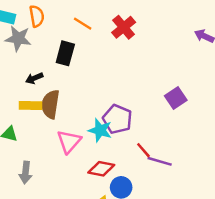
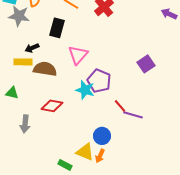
brown semicircle: (50, 104) -> (45, 69), turned 90
yellow rectangle: (31, 105) -> (23, 62), moved
pink triangle: (69, 141) -> (78, 55), moved
red diamond: (101, 169) -> (52, 106), moved

